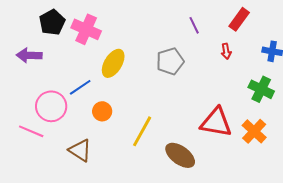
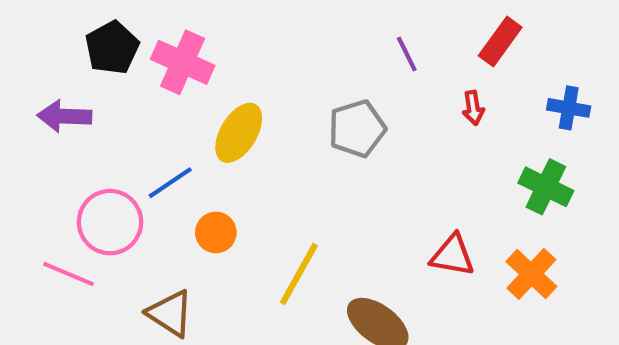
red triangle: (216, 122) -> (452, 255), size x0.7

